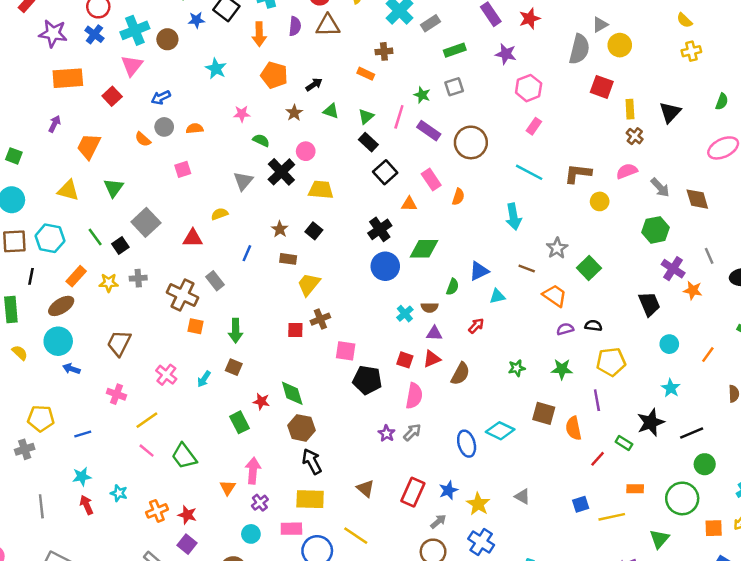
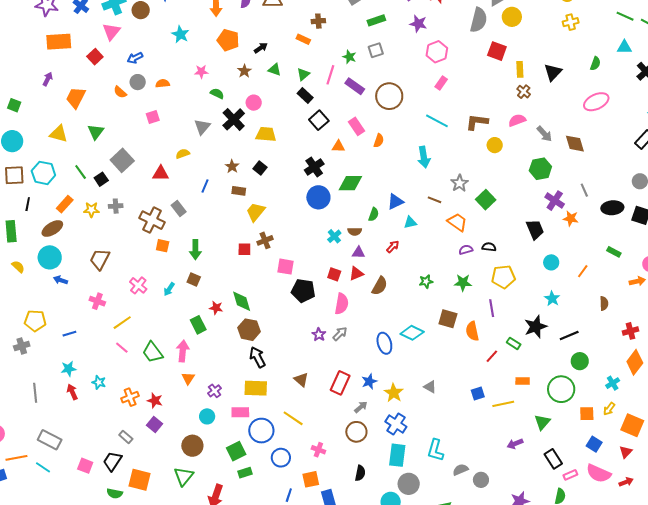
pink arrow: (253, 471) -> (183, 351), moved

